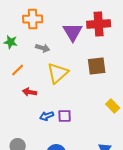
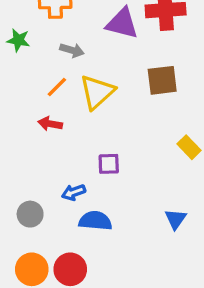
purple triangle: (73, 32) -> (122, 23), turned -45
orange line: (18, 70) -> (57, 87), moved
blue arrow: (47, 116) -> (74, 192), moved

